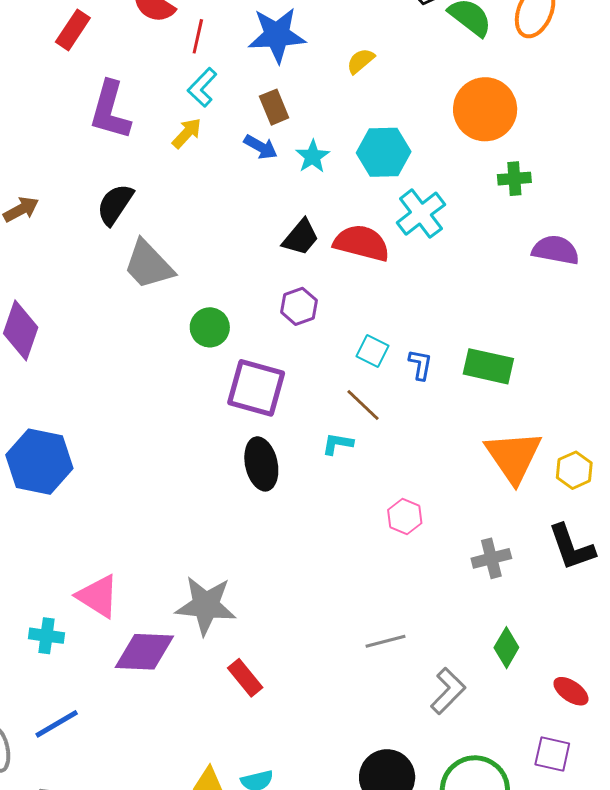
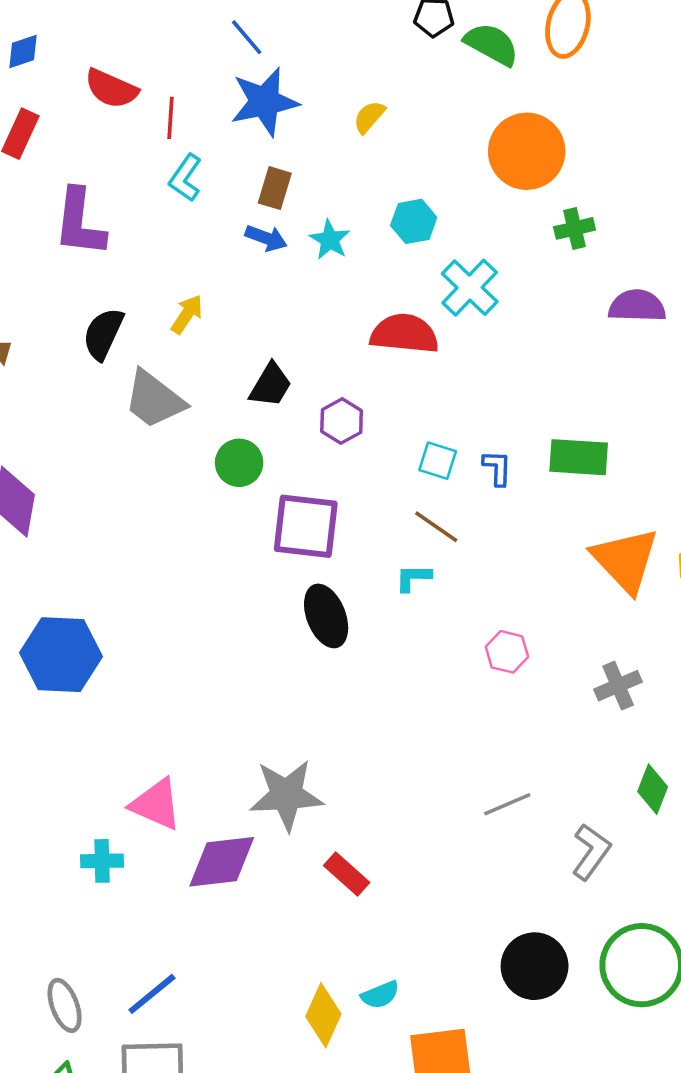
brown rectangle: (274, 107) -> (275, 188), turned 48
yellow arrow: (187, 133) -> (187, 314), moved
cyan hexagon: (384, 152) -> (414, 221), size x0.7
black trapezoid: (301, 237) -> (270, 385), moved
blue line: (57, 724) -> (152, 994), moved

